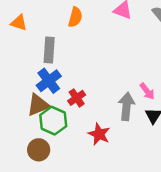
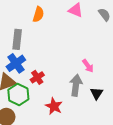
pink arrow: (147, 91) -> (88, 66), moved

